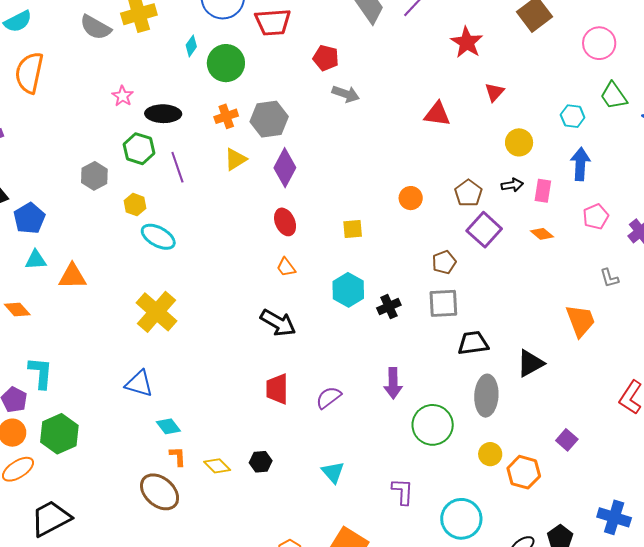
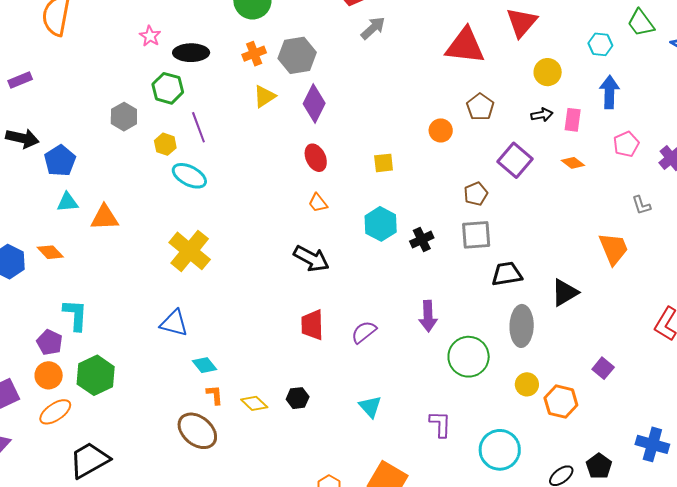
red triangle: (494, 92) -> (522, 22), size x1.6
gray arrow: (346, 94) -> (373, 28), turned -60
red triangle: (437, 114) -> (465, 46), size x1.5
purple line: (177, 167) -> (198, 127), moved
brown pentagon: (468, 193) -> (480, 107), moved

